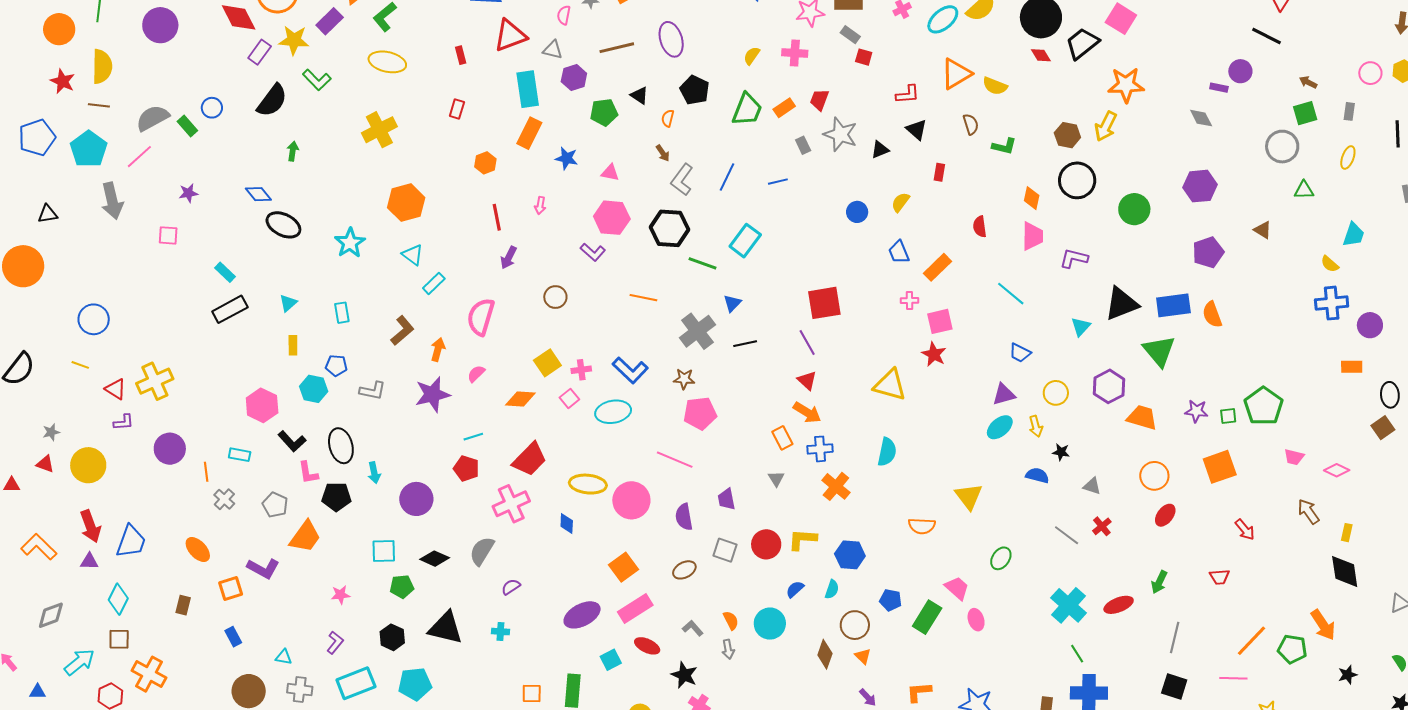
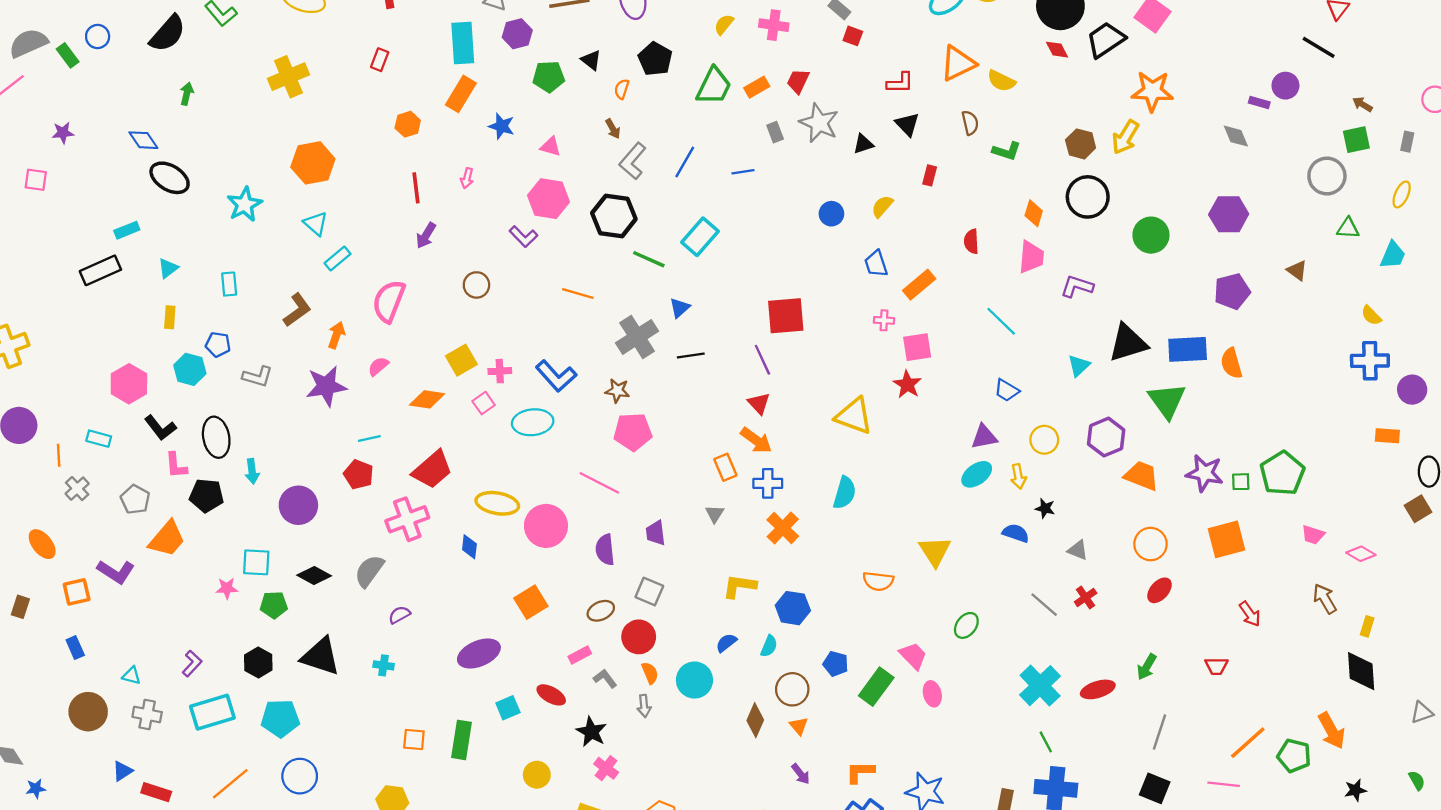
cyan trapezoid: (1354, 235) -> (1393, 255), moved
cyan rectangle: (225, 272) -> (127, 230), moved, turned -70
purple star: (1196, 411) -> (1205, 473), size x1.4
red circle: (766, 544) -> (639, 637), moved
pink star: (341, 595) -> (227, 588), moved
pink rectangle: (635, 609) -> (580, 655), moved, size x0.6

